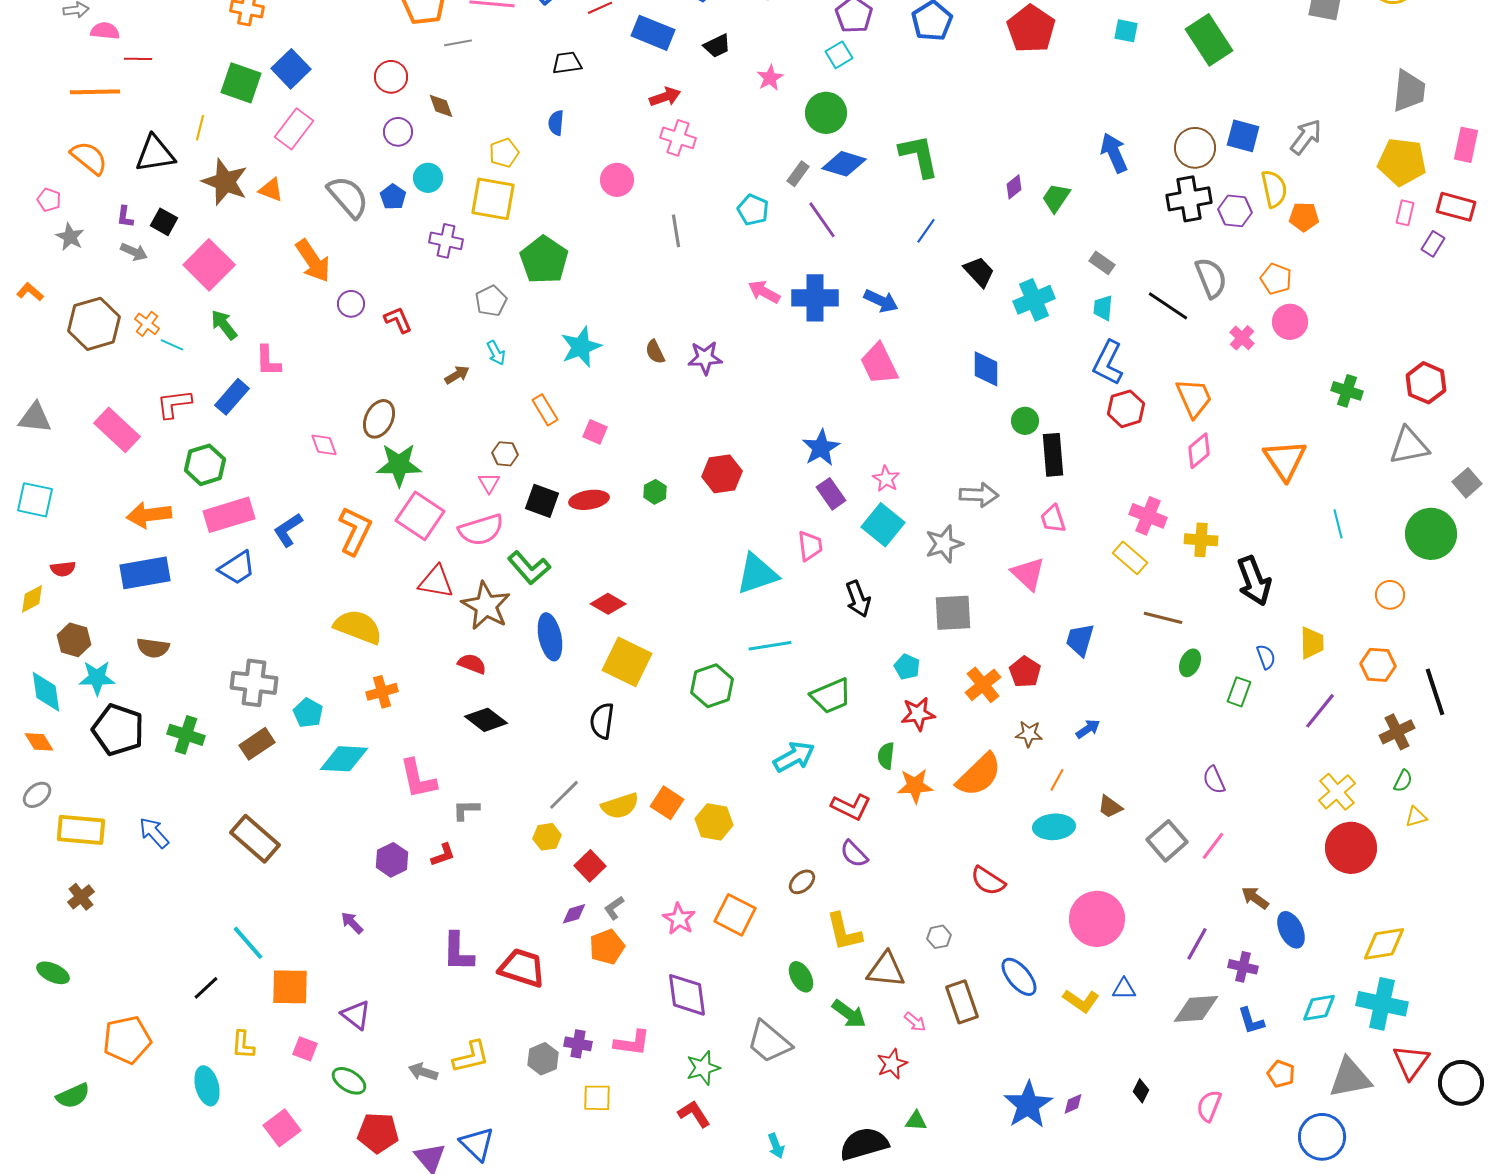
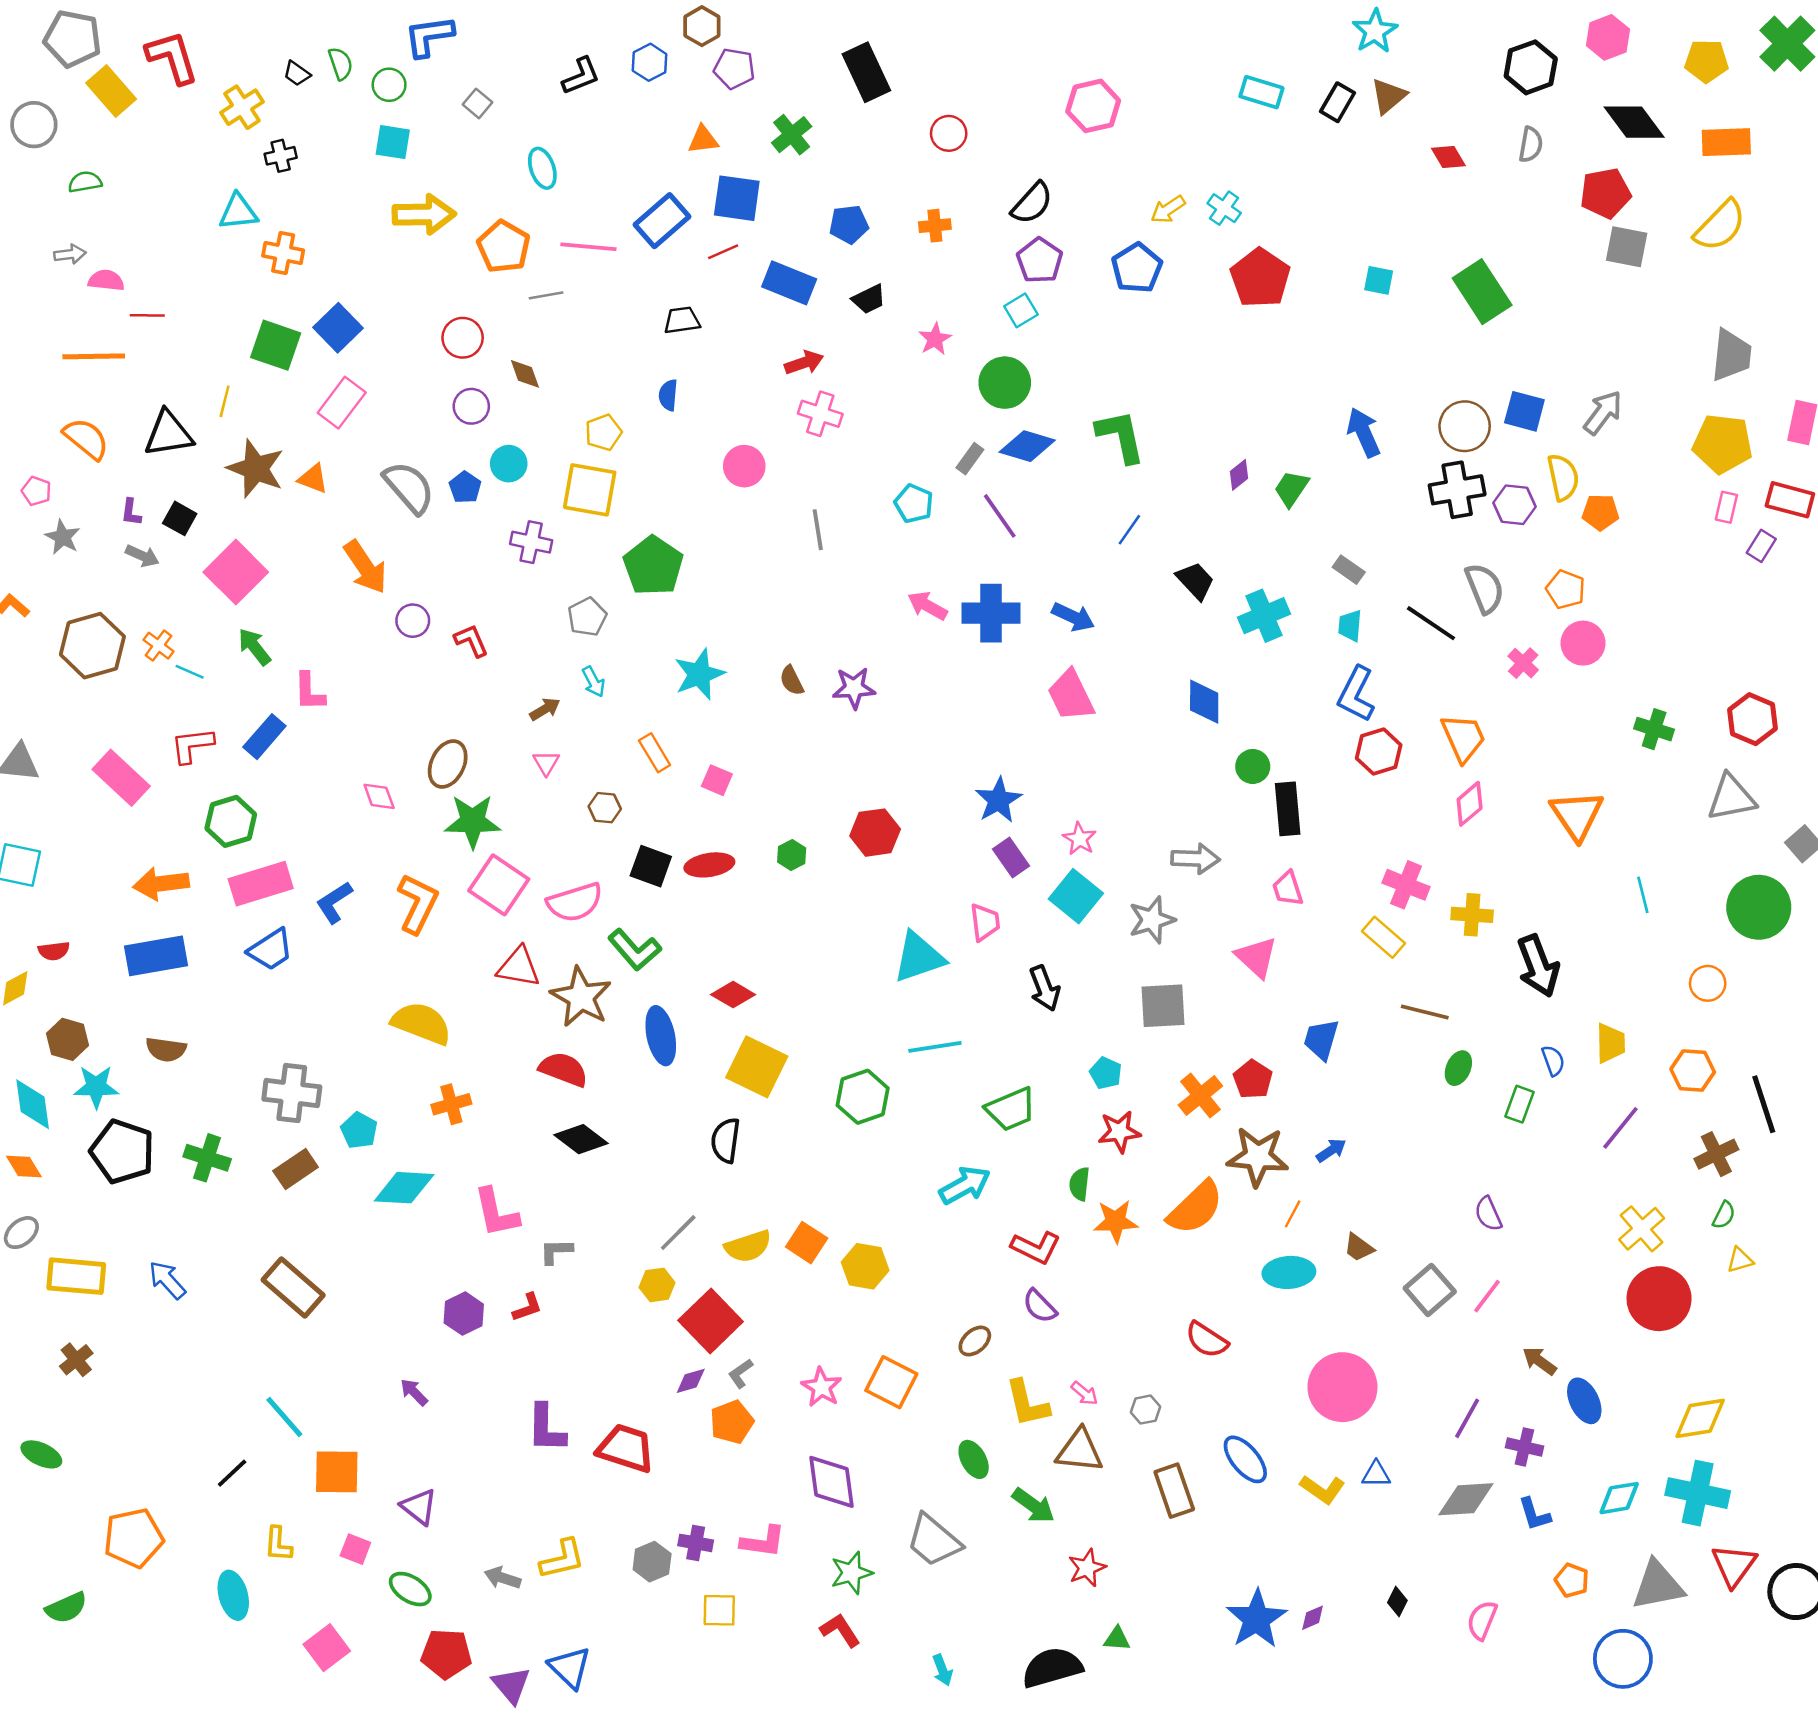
pink triangle: (489, 483) -> (546, 763), moved
red semicircle: (472, 664) -> (564, 1069), size x1.4
brown star: (1029, 734) -> (1258, 1157), size x1.8
red square: (590, 866) -> (711, 1321), size x1.6
pink arrow: (915, 1022) -> (1084, 1393), moved

